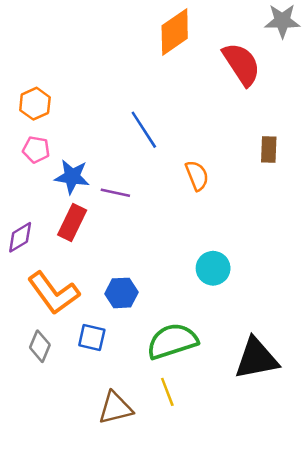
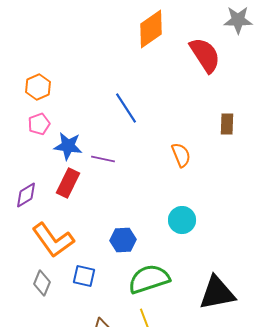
pink pentagon: (36, 149) -> (39, 124), turned -30
orange semicircle: (197, 175) -> (181, 155), moved
blue hexagon: (122, 293) -> (123, 240), moved

